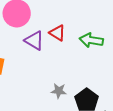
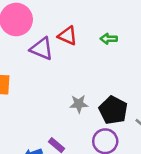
green arrow: (91, 40) -> (109, 39), size x0.6

